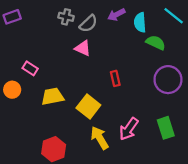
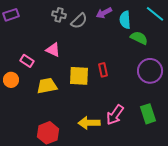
pink triangle: (83, 48) -> (53, 50), moved
yellow square: (88, 106) -> (79, 76), moved, turned -35
yellow arrow: (100, 138) -> (89, 123), turned -60

